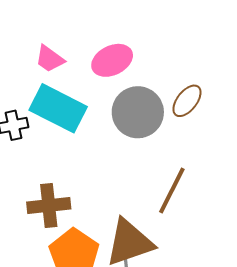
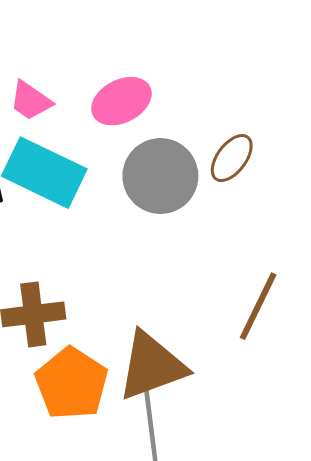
brown line: (172, 191) -> (258, 306), moved

